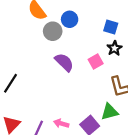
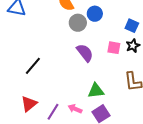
pink square: (96, 62) -> (114, 48), moved, turned 32
green triangle: (110, 112) -> (96, 91), moved

